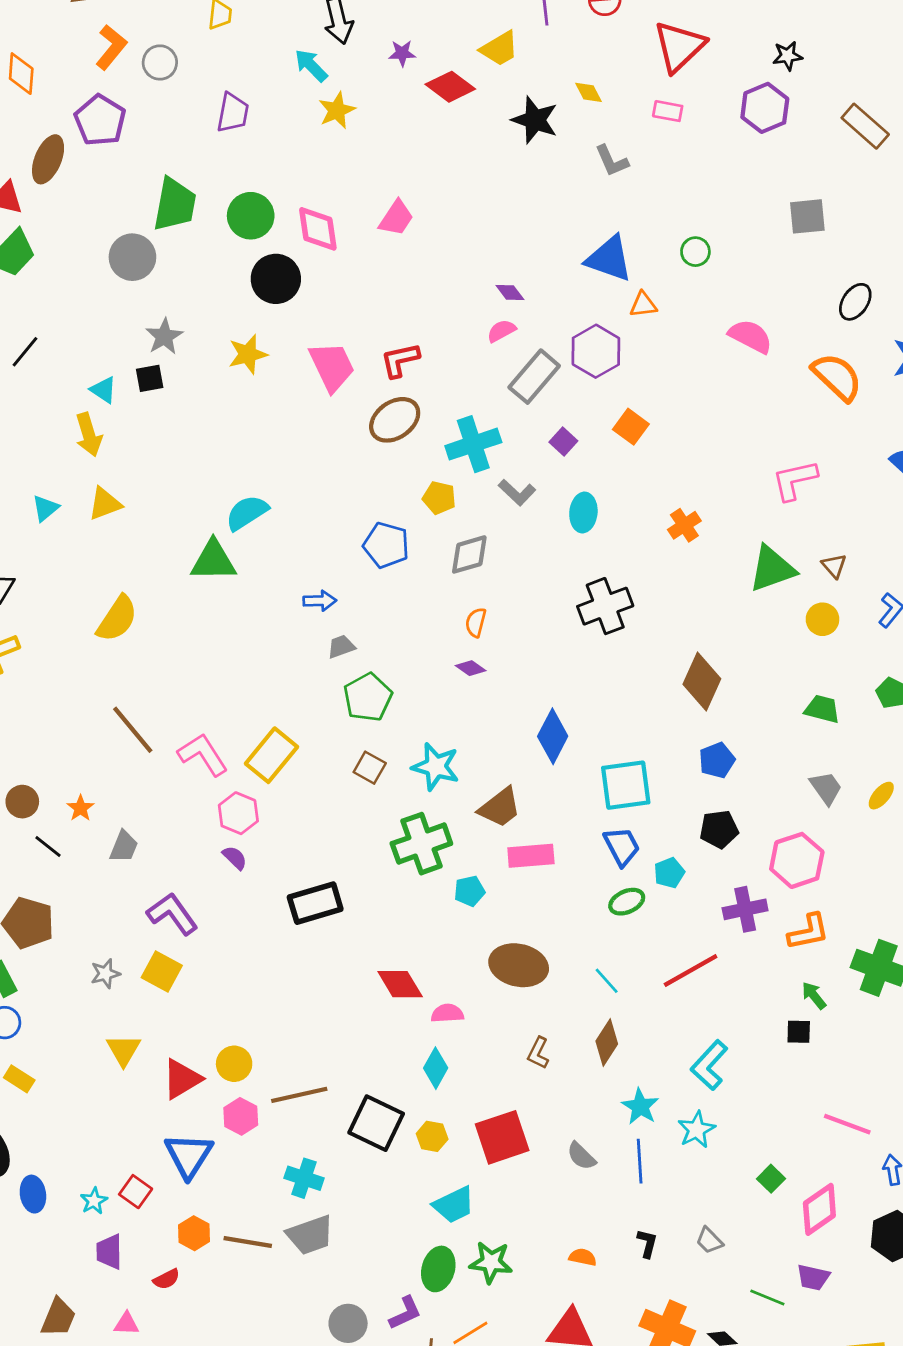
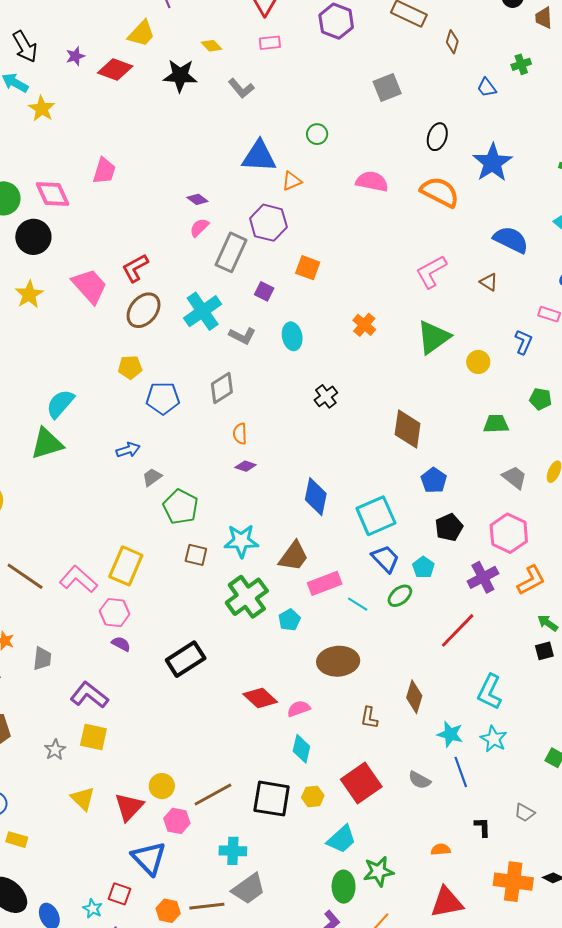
yellow pentagon: (439, 498) -> (130, 367), moved
brown triangle: (834, 566) -> (489, 282), moved
black cross: (605, 606) -> (326, 396), size x0.6
cyan line: (607, 981) -> (358, 604), moved

